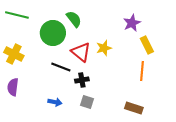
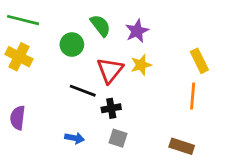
purple star: (132, 23) -> (137, 31), moved
green circle: (53, 33) -> (72, 45), size x0.7
red triangle: (81, 52) -> (110, 70), turned 30
yellow cross: (14, 54) -> (19, 57), moved

